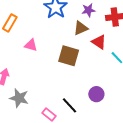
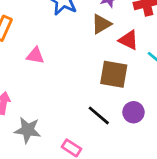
brown square: (69, 56) -> (114, 74), moved
black line: (70, 105) -> (99, 115), moved

